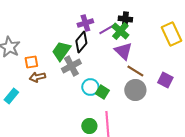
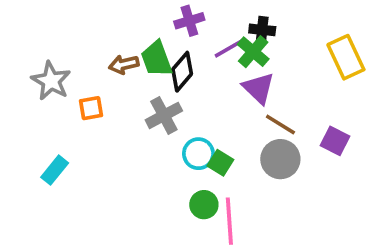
purple cross: (85, 23) -> (189, 21), moved
green trapezoid: (61, 51) -> (157, 59), moved, turned -55
brown arrow: (37, 77) -> (124, 64), moved
green circle: (89, 126) -> (204, 205), moved

